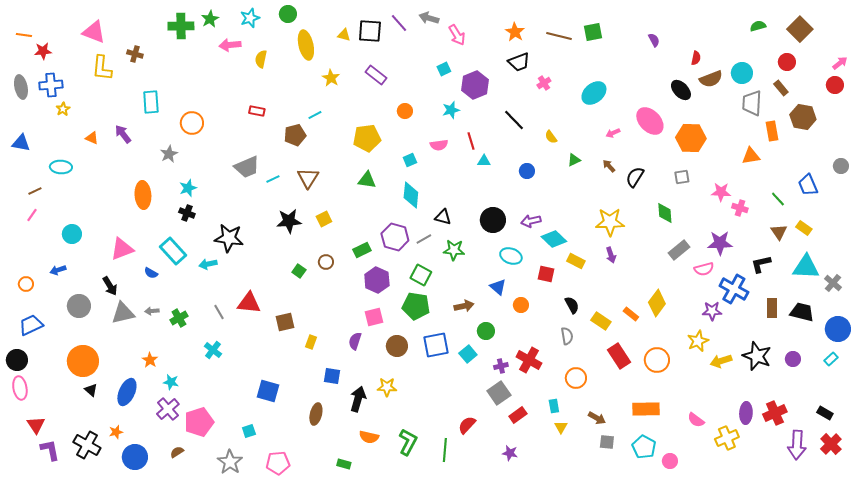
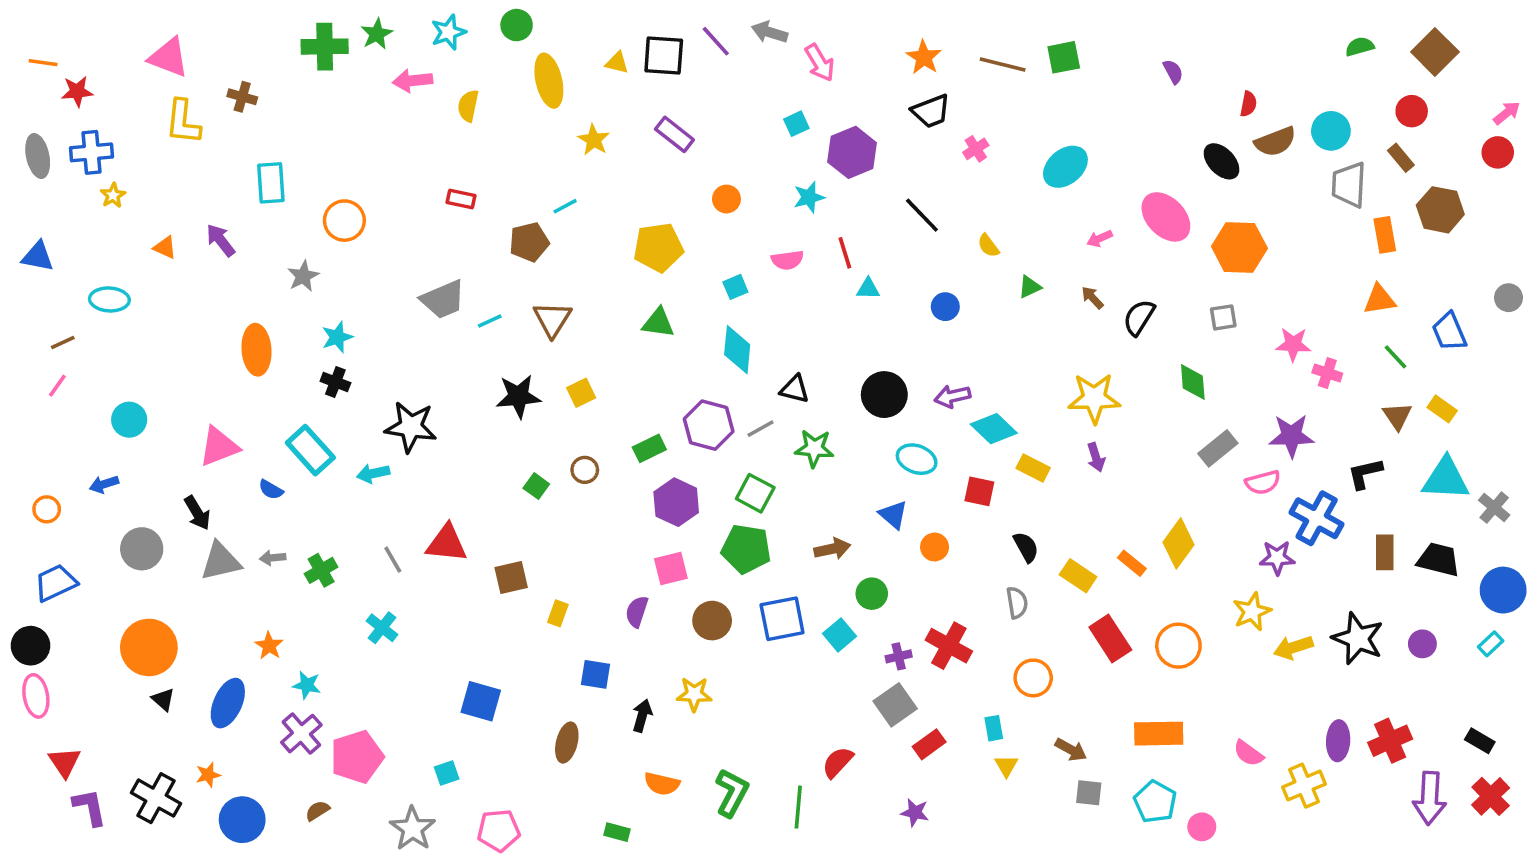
orange triangle: (751, 156) -> (1379, 299), moved
black arrow: (358, 399) -> (642, 716), size x0.7

